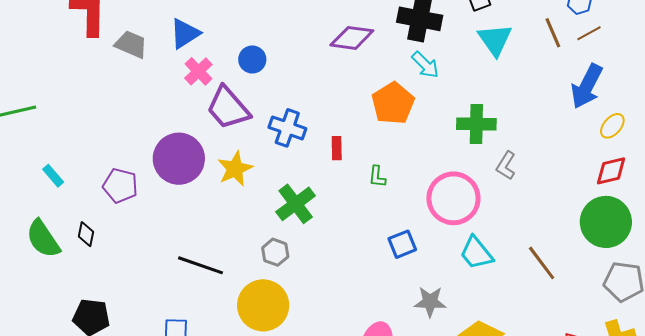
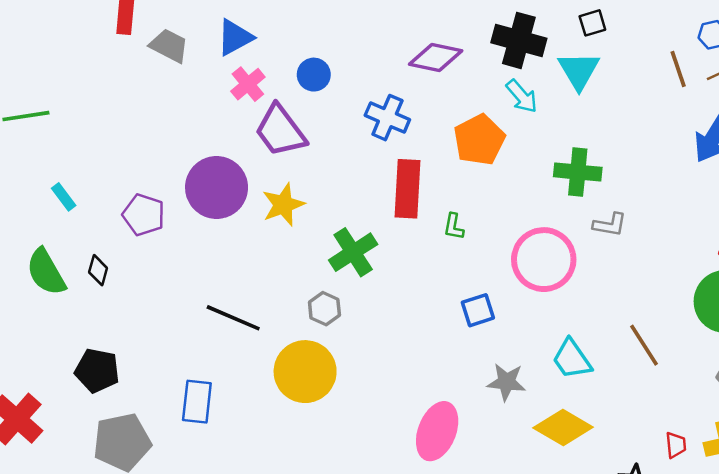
cyan triangle: (495, 40) -> (579, 71), moved
blue cross: (287, 128) -> (387, 118), moved
red rectangle: (337, 148) -> (408, 189), size x2.0
gray L-shape: (506, 166) -> (610, 225), turned -116
cyan trapezoid: (476, 253) -> (572, 359), moved

